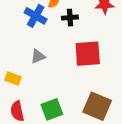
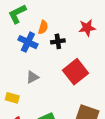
red square: (88, 54) -> (76, 72), turned -30

